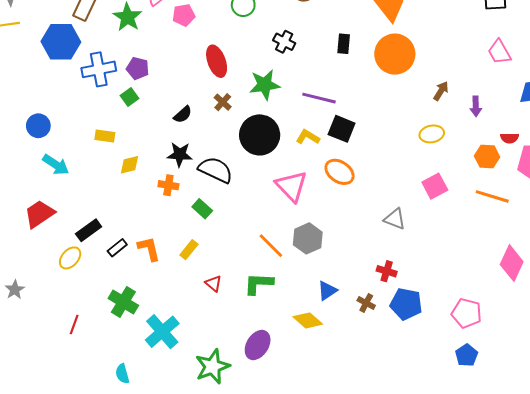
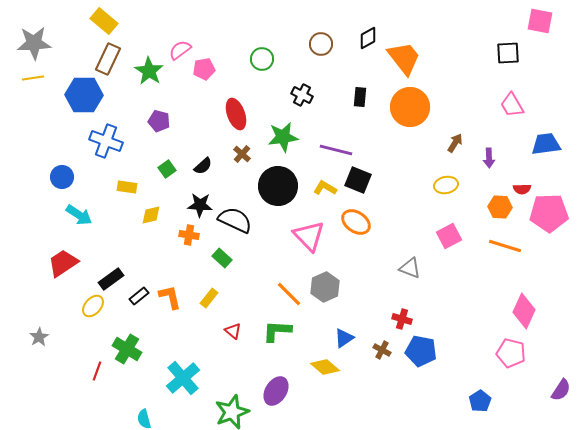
blue cross: (99, 69) -> (106, 141), moved, turned 32
green square: (129, 97) -> (167, 169), moved
green cross: (123, 302) -> (127, 349), moved
pink pentagon: (467, 313) -> (511, 353), moved

